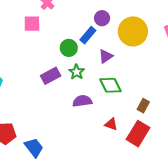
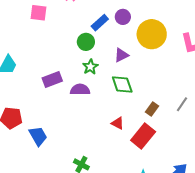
pink square: (32, 24) -> (39, 13), moved
blue rectangle: (88, 35) -> (100, 23), moved
purple rectangle: (51, 76) -> (52, 79), moved
purple semicircle: (82, 101) -> (80, 90), moved

